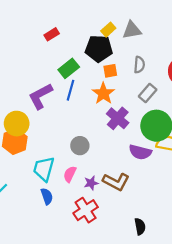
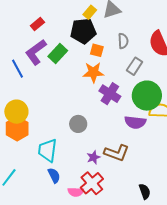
orange square: (110, 71) -> (97, 50), turned 32
blue line: (71, 90) -> (17, 69), moved, turned -36
orange star: (103, 93) -> (93, 72), turned -30
purple L-shape: (40, 96) -> (36, 52), moved
pink semicircle: (70, 174) -> (76, 192), moved, turned -105

